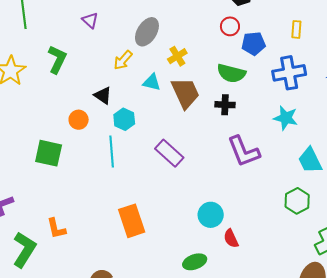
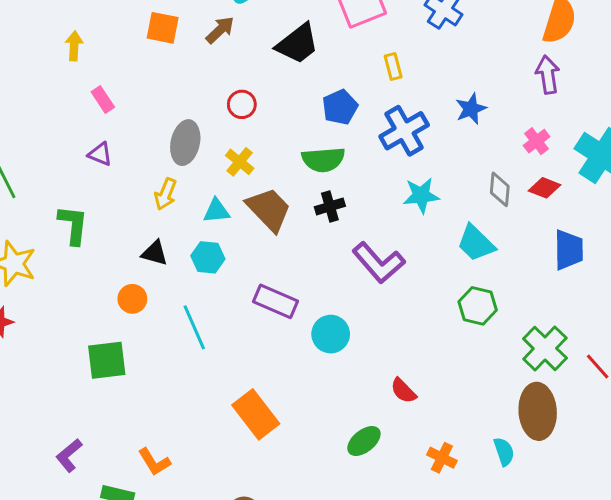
red circle: (230, 26) -> (242, 104), moved
cyan hexagon: (124, 119) -> (208, 257), moved
cyan circle: (211, 215) -> (331, 334), moved

